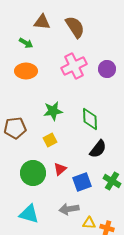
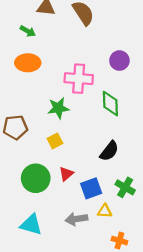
pink cross: (74, 66) -> (79, 79), moved, turned 30
green diamond: (90, 119) -> (110, 104), moved
yellow triangle: (89, 223) -> (105, 211), moved

